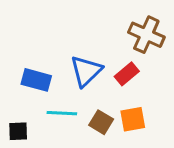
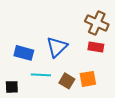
red rectangle: (127, 74) -> (96, 47), moved, turned 49

